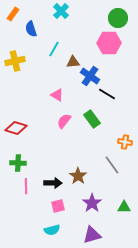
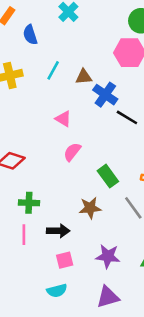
cyan line: (54, 49) -> (53, 70), moved
green rectangle: (92, 119) -> (108, 176), moved
green cross: (18, 163) -> (29, 203), moved
brown star: (78, 176) -> (90, 208), moved, turned 30
purple star: (92, 203) -> (108, 256), turned -30

